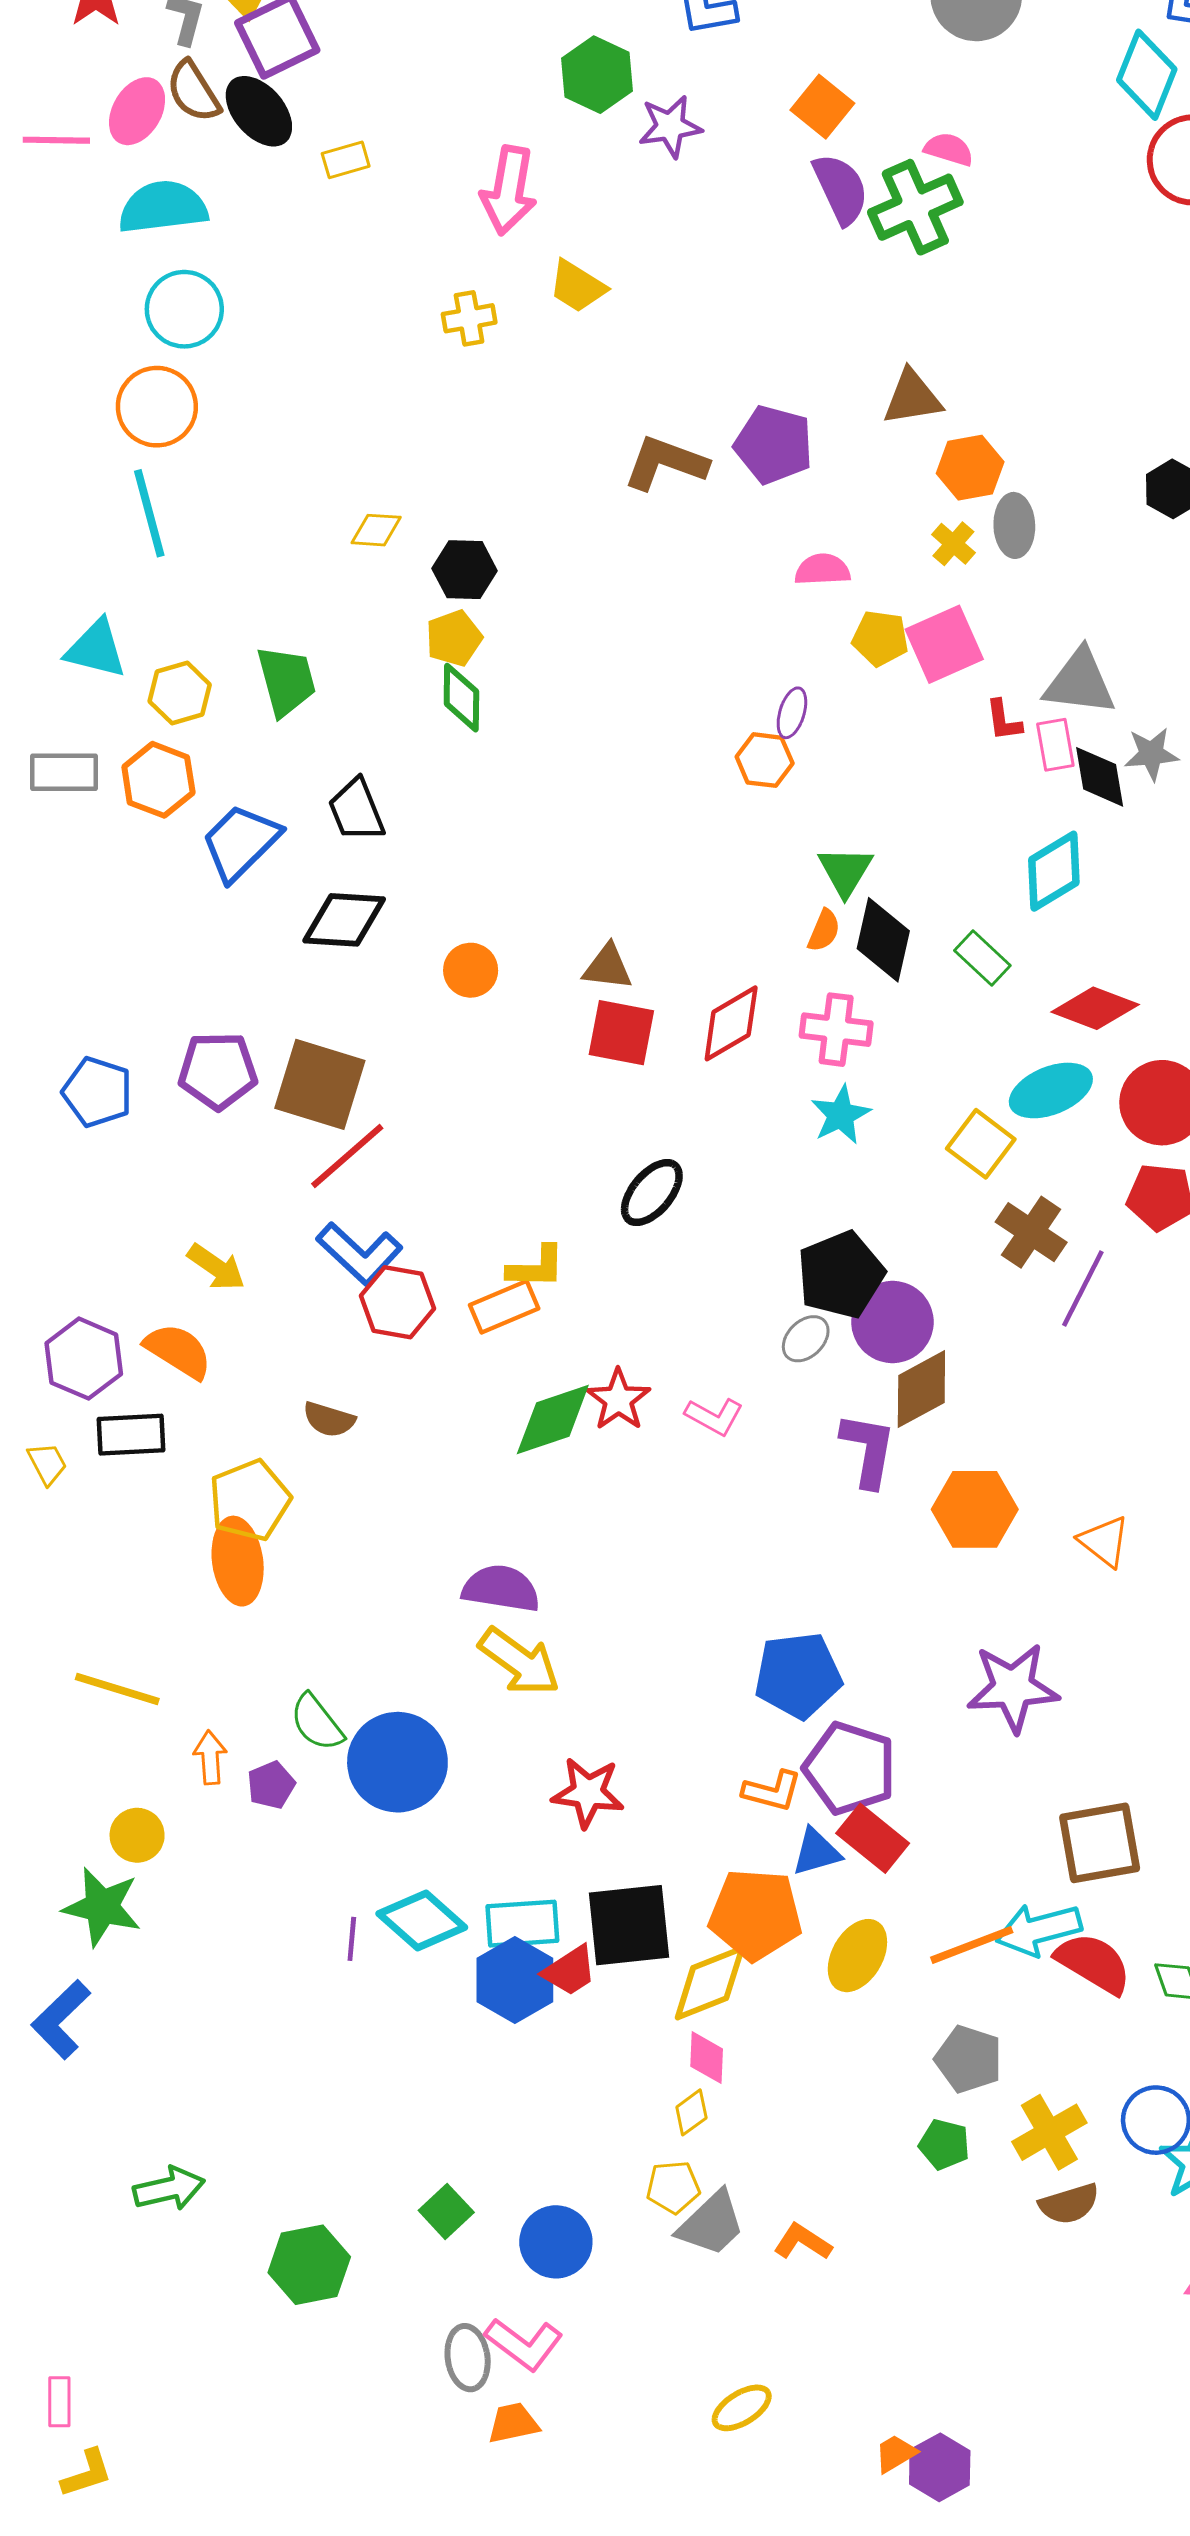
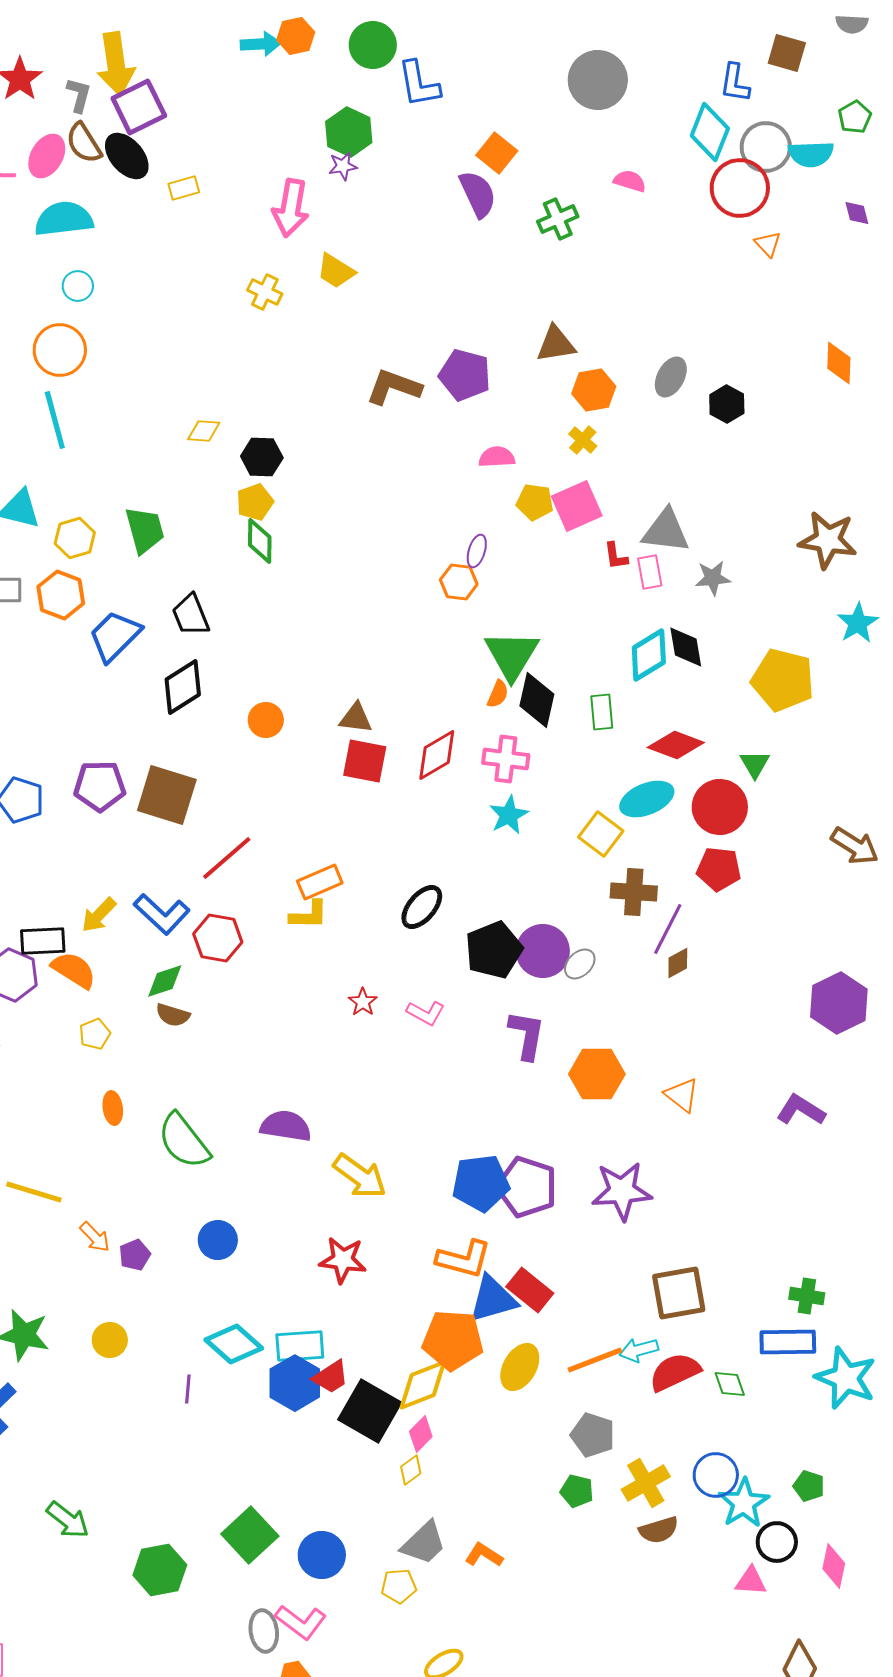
purple star: (670, 126) -> (343, 166), moved, size x0.7
pink semicircle: (949, 149) -> (630, 181), moved
purple semicircle: (841, 189) -> (478, 194), moved
green cross: (915, 207) -> (558, 219), size x0.7
cyan circle: (184, 309) -> (78, 286), size x0.6
yellow cross: (469, 318) -> (265, 292), turned 36
gray ellipse: (1014, 525) -> (671, 377), moved, turned 30
black diamond: (1100, 777) -> (686, 647), moved
green triangle: (845, 871) -> (512, 655), size x1.5
black diamond: (344, 920) -> (183, 687), turned -36
green rectangle: (982, 958) -> (602, 712), turned 42
red line: (347, 1156) -> (227, 858), moved
black ellipse: (652, 1193) -> (422, 907), moved
brown cross: (1031, 1232) -> (634, 892), turned -30
blue L-shape: (359, 1253) -> (162, 914), moved
yellow arrow: (216, 1267) -> (99, 915), turned 99
black pentagon: (841, 1275) -> (494, 950), moved
orange rectangle: (504, 1307) -> (320, 882), moved
gray ellipse: (806, 1339) -> (580, 964), moved
brown diamond: (921, 1389) -> (678, 963), moved, size x0.6
red star: (618, 1400) -> (363, 1002), size x0.7
green diamond: (553, 1419) -> (165, 981), moved, size x0.7
black rectangle: (131, 1435) -> (43, 941), moved
yellow pentagon: (250, 1500) -> (95, 1034), moved, size x0.6
orange ellipse: (238, 1561) -> (113, 1108), size x0.6
yellow arrow: (519, 1662) -> (360, 1176), moved
green semicircle: (317, 1723) -> (184, 1141), moved, size x1.5
orange arrow: (210, 1758) -> (95, 1237), turned 140
blue circle: (397, 1762) -> (218, 1240), size x0.6
purple pentagon: (850, 1768) -> (527, 1187), moved
orange L-shape: (772, 1791) -> (464, 1259), size x1.4
yellow circle: (137, 1835) -> (110, 1340), moved
blue triangle: (816, 1852) -> (493, 1299), size x1.5
black square: (629, 1925) -> (370, 1411), moved, turned 36
cyan arrow: (1039, 1930) -> (639, 1350), size x0.7
purple line: (352, 1939) -> (188, 1389), moved
red semicircle: (1094, 1963) -> (675, 1372), turned -56
pink diamond: (707, 2058) -> (421, 1434), turned 42
yellow pentagon: (673, 2187) -> (399, 1586), moved
green arrow: (169, 2189) -> (68, 1520), turned 51
green square: (446, 2211) -> (250, 1535), size x1.6

